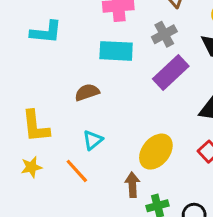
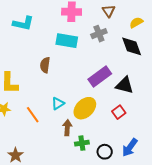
purple rectangle: (171, 73) -> (100, 77), moved
brown semicircle: (87, 92) -> (45, 65), turned -70
cyan triangle: (93, 140) -> (58, 103), moved

